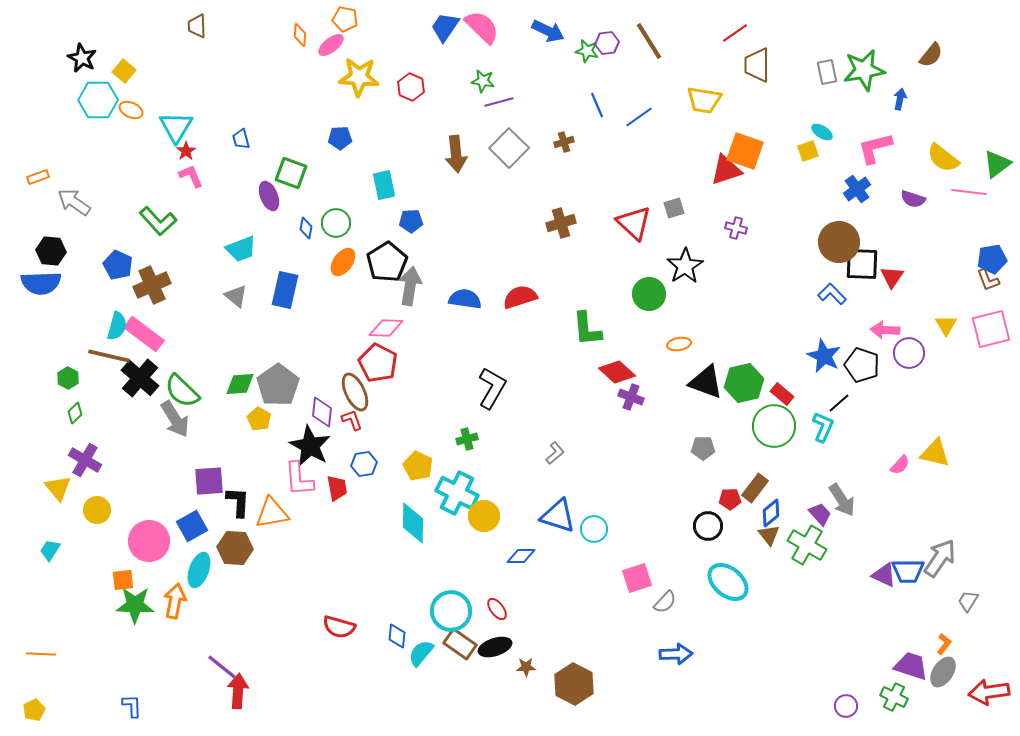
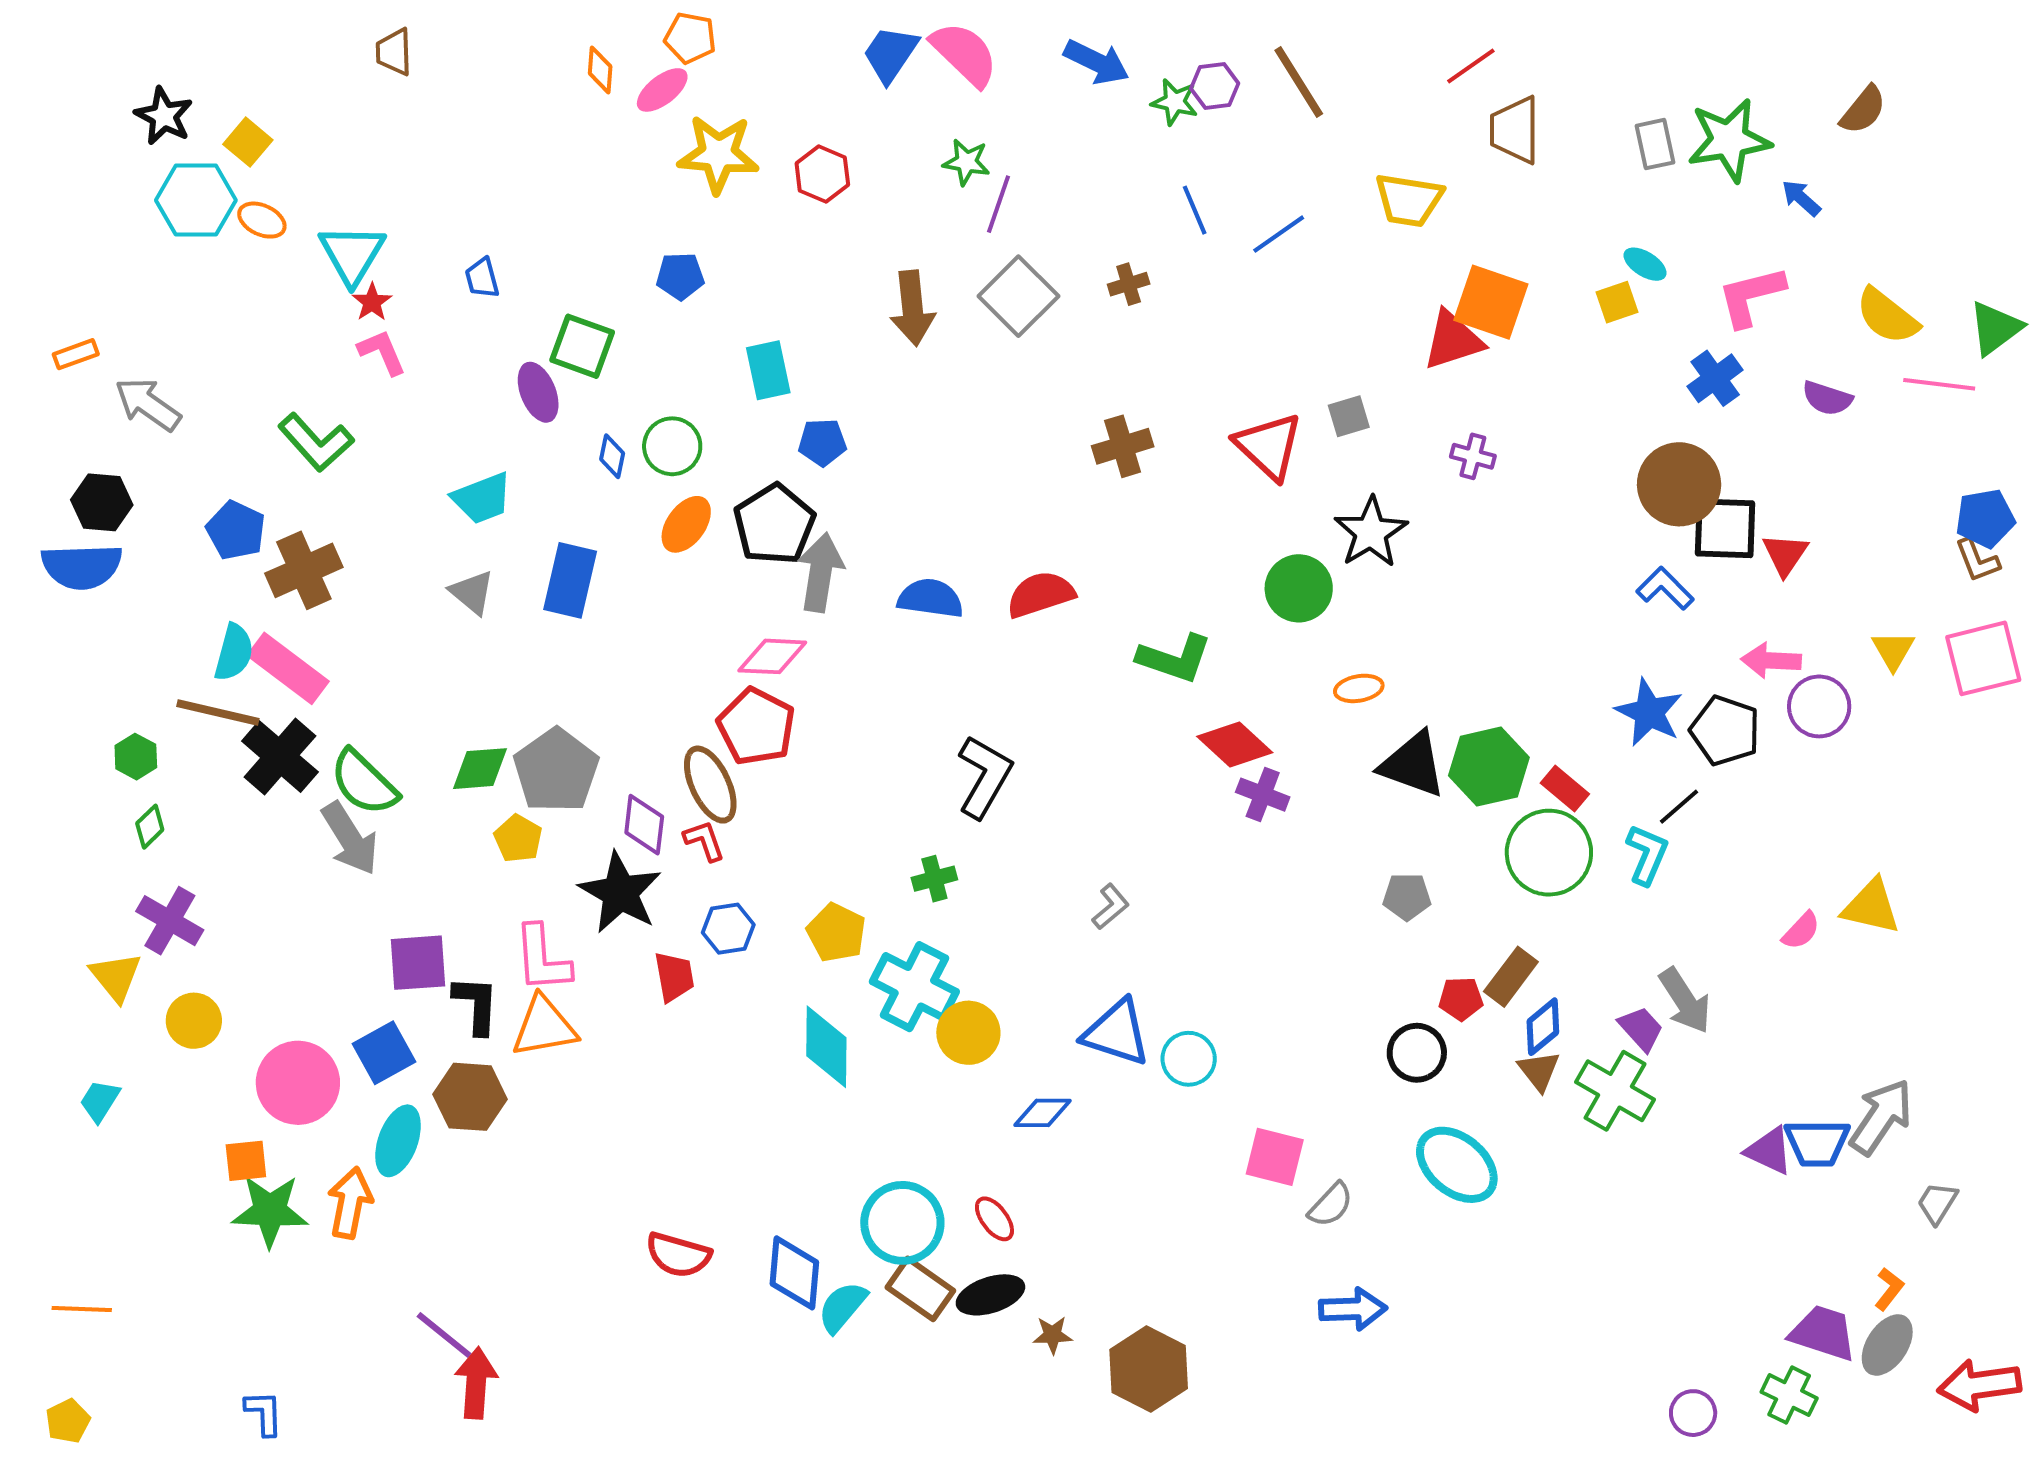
blue arrow: (900, 99) -> (1801, 198), turned -60
purple line: (499, 102) -> (998, 204), turned -56
green L-shape: (587, 329) -> (1175, 658), turned -66
pink L-shape: (299, 479) -> (542, 959), moved
pink square: (637, 578) -> (1275, 1157), turned 32
blue diamond: (397, 636) -> (794, 1273), size x1.5

